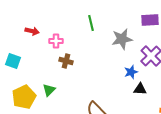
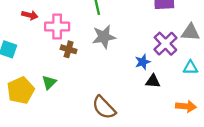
gray star: (122, 39) -> (104, 37), moved
pink cross: (56, 41) -> (57, 27), size x1.5

